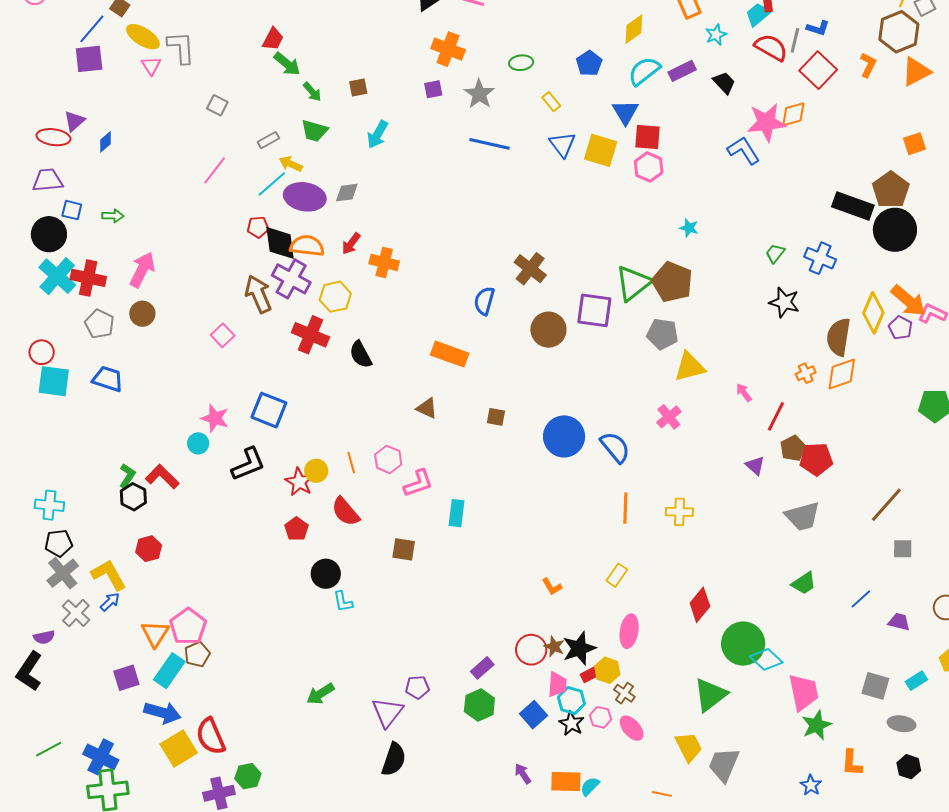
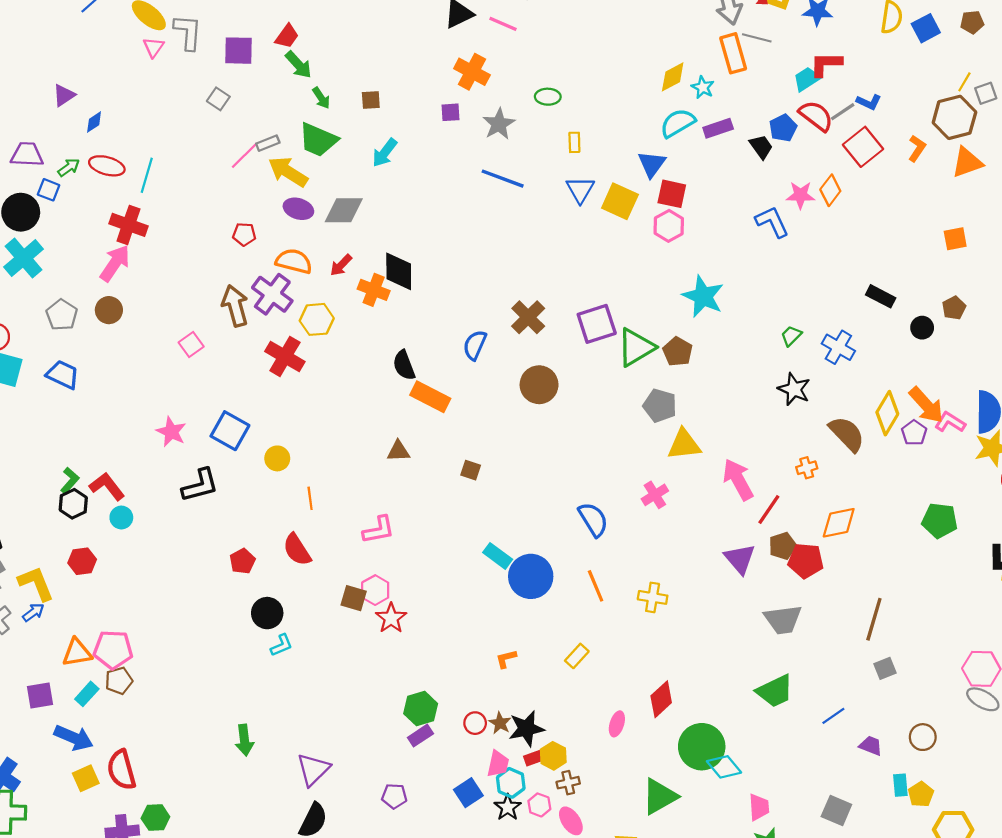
cyan star: (716, 35) -> (703, 87), moved, turned -30
gray line: (795, 40) -> (843, 112), turned 35
purple square: (89, 59) -> (239, 51), moved
blue pentagon: (589, 63) -> (783, 128), moved
yellow rectangle: (551, 102) -> (574, 142), turned 30
orange diamond: (793, 114) -> (830, 190), turned -44
pink star: (766, 122) -> (800, 195), size x0.7
green trapezoid: (314, 131) -> (318, 140), size x1.4
red ellipse: (53, 137) -> (107, 166), moved
yellow arrow: (291, 164) -> (288, 172), size x1.6
pink line: (215, 170) -> (245, 155), moved
cyan line: (272, 184) -> (147, 175), moved, turned -40
brown pentagon: (891, 190) -> (954, 308), moved, size x0.6
gray diamond: (347, 193) -> (344, 210), size x1.5
purple ellipse: (305, 197) -> (298, 209), size x0.7
black rectangle: (853, 206) -> (881, 296), size x0.7
green arrow: (113, 216) -> (69, 167), moved, turned -45
cyan star: (689, 228) -> (703, 296), size x2.0
black circle: (895, 230) -> (922, 328), size x0.5
black diamond: (280, 243) -> (399, 271), moved
red cross: (88, 278) -> (128, 225), moved
brown pentagon: (672, 282) -> (678, 352), size x0.7
purple square: (594, 310) -> (597, 324), moved, turned -33
brown semicircle: (839, 337) -> (847, 434), turned 120
black semicircle: (361, 355) -> (404, 365), moved
orange diamond: (842, 374) -> (839, 523), moved
pink arrow: (744, 393) -> (738, 480), size x2.0
brown triangle: (427, 408) -> (398, 451), turned -35
blue circle: (564, 436) -> (531, 576), moved
cyan circle: (198, 443) -> (121, 517), moved
pink hexagon: (388, 459) -> (375, 590), moved
purple triangle: (755, 465) -> (740, 559), size x1.5
yellow circle: (316, 471) -> (277, 458), moved
red star: (299, 482) -> (391, 618), moved
brown line: (886, 505) -> (874, 619), turned -33
orange line: (625, 508) -> (596, 586), turned -32
cyan rectangle: (456, 513) -> (498, 556), moved, turned -68
gray square: (903, 549) -> (885, 668), turned -30
green trapezoid: (804, 583) -> (775, 691), size x1.4
orange L-shape: (552, 587) -> (506, 659), turned 100
cyan L-shape: (343, 602) -> (281, 645), turned -110
pink pentagon: (188, 626) -> (113, 650), turned 30
pink ellipse: (629, 631) -> (617, 724), moved, size x0.7
orange triangle: (155, 634) -> (77, 653), turned 40
red circle: (531, 650) -> (475, 723), size x0.7
cyan rectangle: (169, 671) -> (87, 694), size x0.7
cyan rectangle: (916, 681) -> (900, 785), moved, turned -70
purple pentagon: (417, 687) -> (394, 796), moved
pink trapezoid: (803, 692) -> (759, 807), size x0.7
brown cross: (624, 693) -> (568, 783), turned 35
green arrow: (320, 694) -> (244, 740), turned -72
green hexagon: (479, 705) -> (421, 709), moved
yellow square: (179, 749) -> (86, 778), size x0.7

